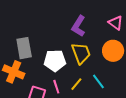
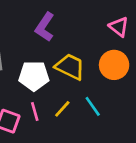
purple L-shape: (79, 26) -> (45, 27), moved
yellow trapezoid: (81, 53) -> (70, 67), turned -45

